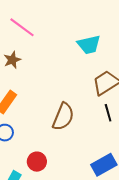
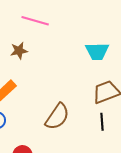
pink line: (22, 27) -> (35, 21), turned -32

